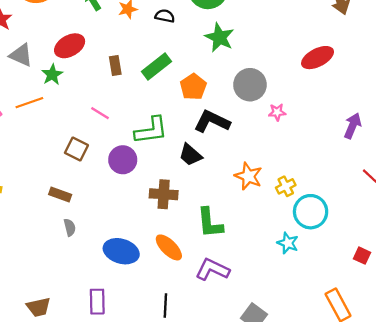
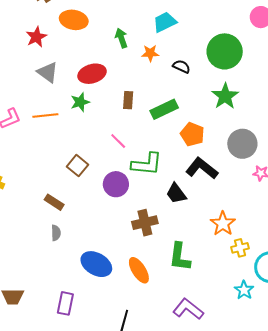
green star: (52, 75) -> (80, 102), moved
orange pentagon: (193, 87) -> (192, 134), turned -30
pink line: (100, 113) -> (118, 141), moved
yellow cross: (286, 186) -> (240, 248), moved
brown cross: (164, 194) -> (145, 223), turned -30
purple L-shape: (212, 270) -> (188, 309), moved

